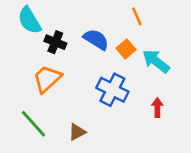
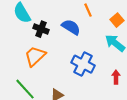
orange line: (137, 16) -> (88, 10), moved
orange square: (126, 49) -> (117, 20), moved

